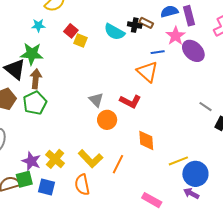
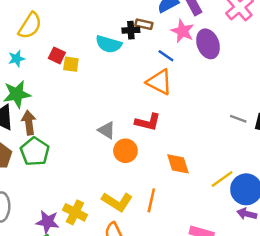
purple ellipse: (193, 51) -> (208, 44), turned 40
blue line: (158, 52) -> (166, 56), turned 56
gray line: (205, 107) -> (238, 119), moved

